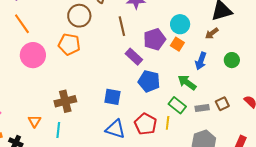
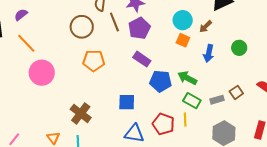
brown line: (122, 26) -> (114, 22), moved
brown arrow: (212, 33) -> (206, 27), moved
purple pentagon: (155, 39) -> (139, 28), moved
orange pentagon: (69, 44) -> (94, 61), moved
green arrow: (187, 82) -> (187, 78), moved
brown cross: (65, 101) -> (81, 113), turned -30

